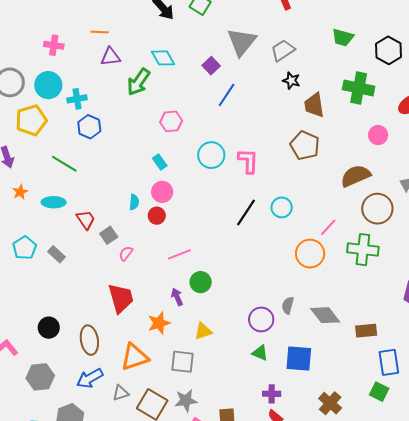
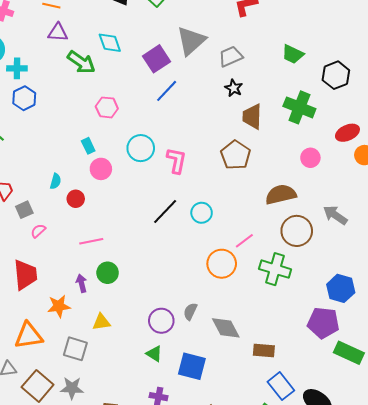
purple square: (211, 66) -> (156, 59), size x1.5
green arrow: (139, 82) -> (81, 62), turned -100
pink circle: (162, 192) -> (101, 169), moved
blue rectangle: (389, 362) -> (281, 386), turned -40

